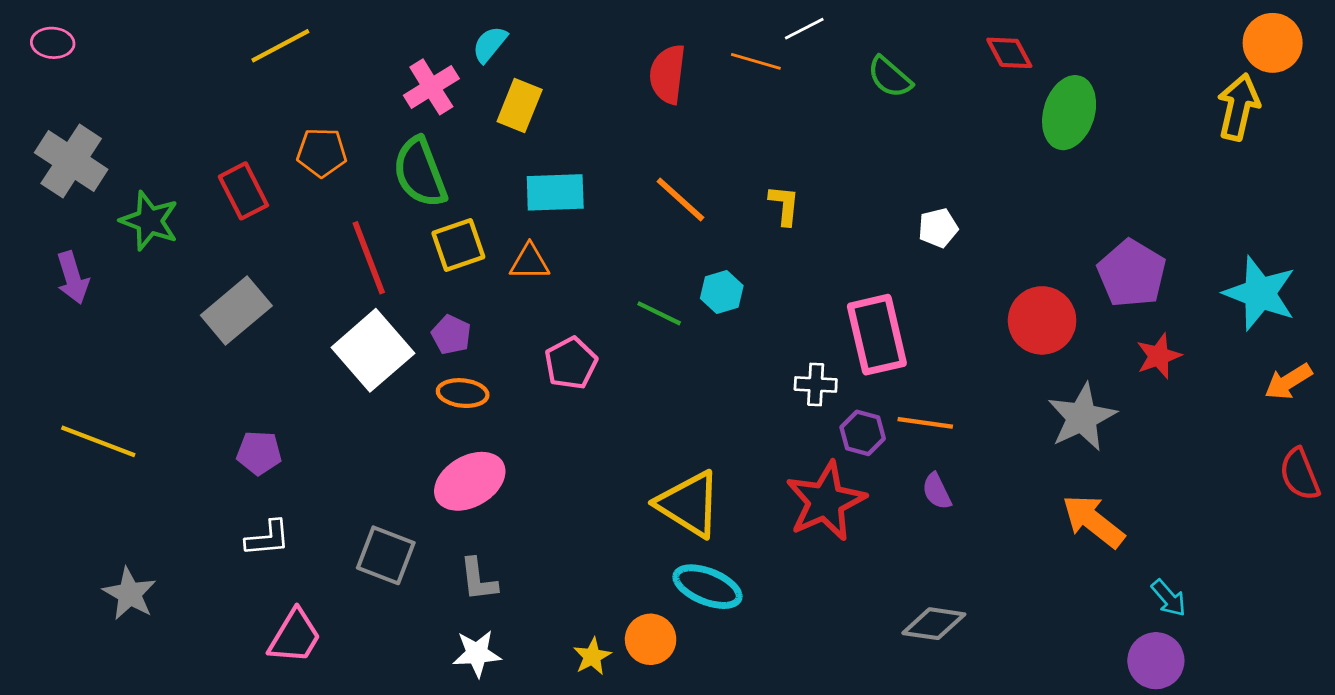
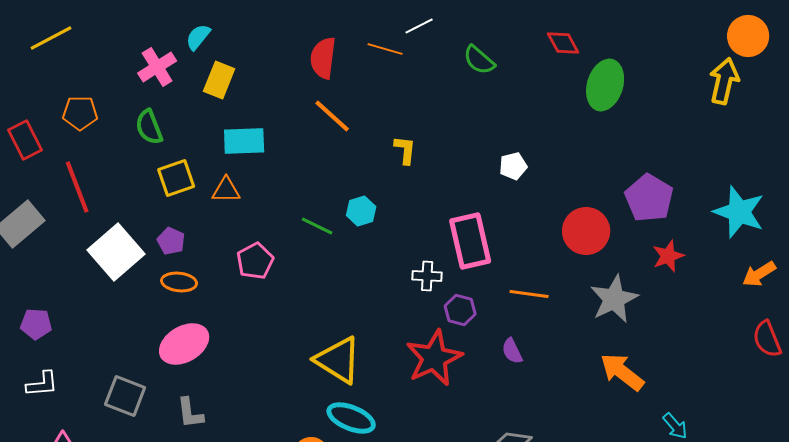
green semicircle: (420, 172) -> (149, 127), size x0.7
orange line: (680, 199) -> (332, 116), moved
red line: (369, 258) -> (77, 187), moved
orange line: (925, 423) -> (529, 294), moved

